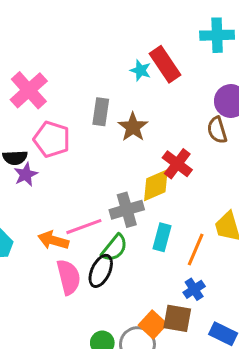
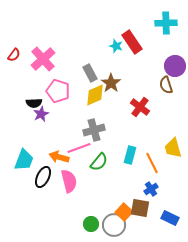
gray rectangle: (101, 112) -> (90, 73), turned -36
yellow diamond: (156, 185) -> (95, 95), moved
gray cross: (127, 210) -> (94, 130), moved
orange line: (196, 249) -> (152, 163), turned -50
black ellipse: (101, 271) -> (43, 177), moved

